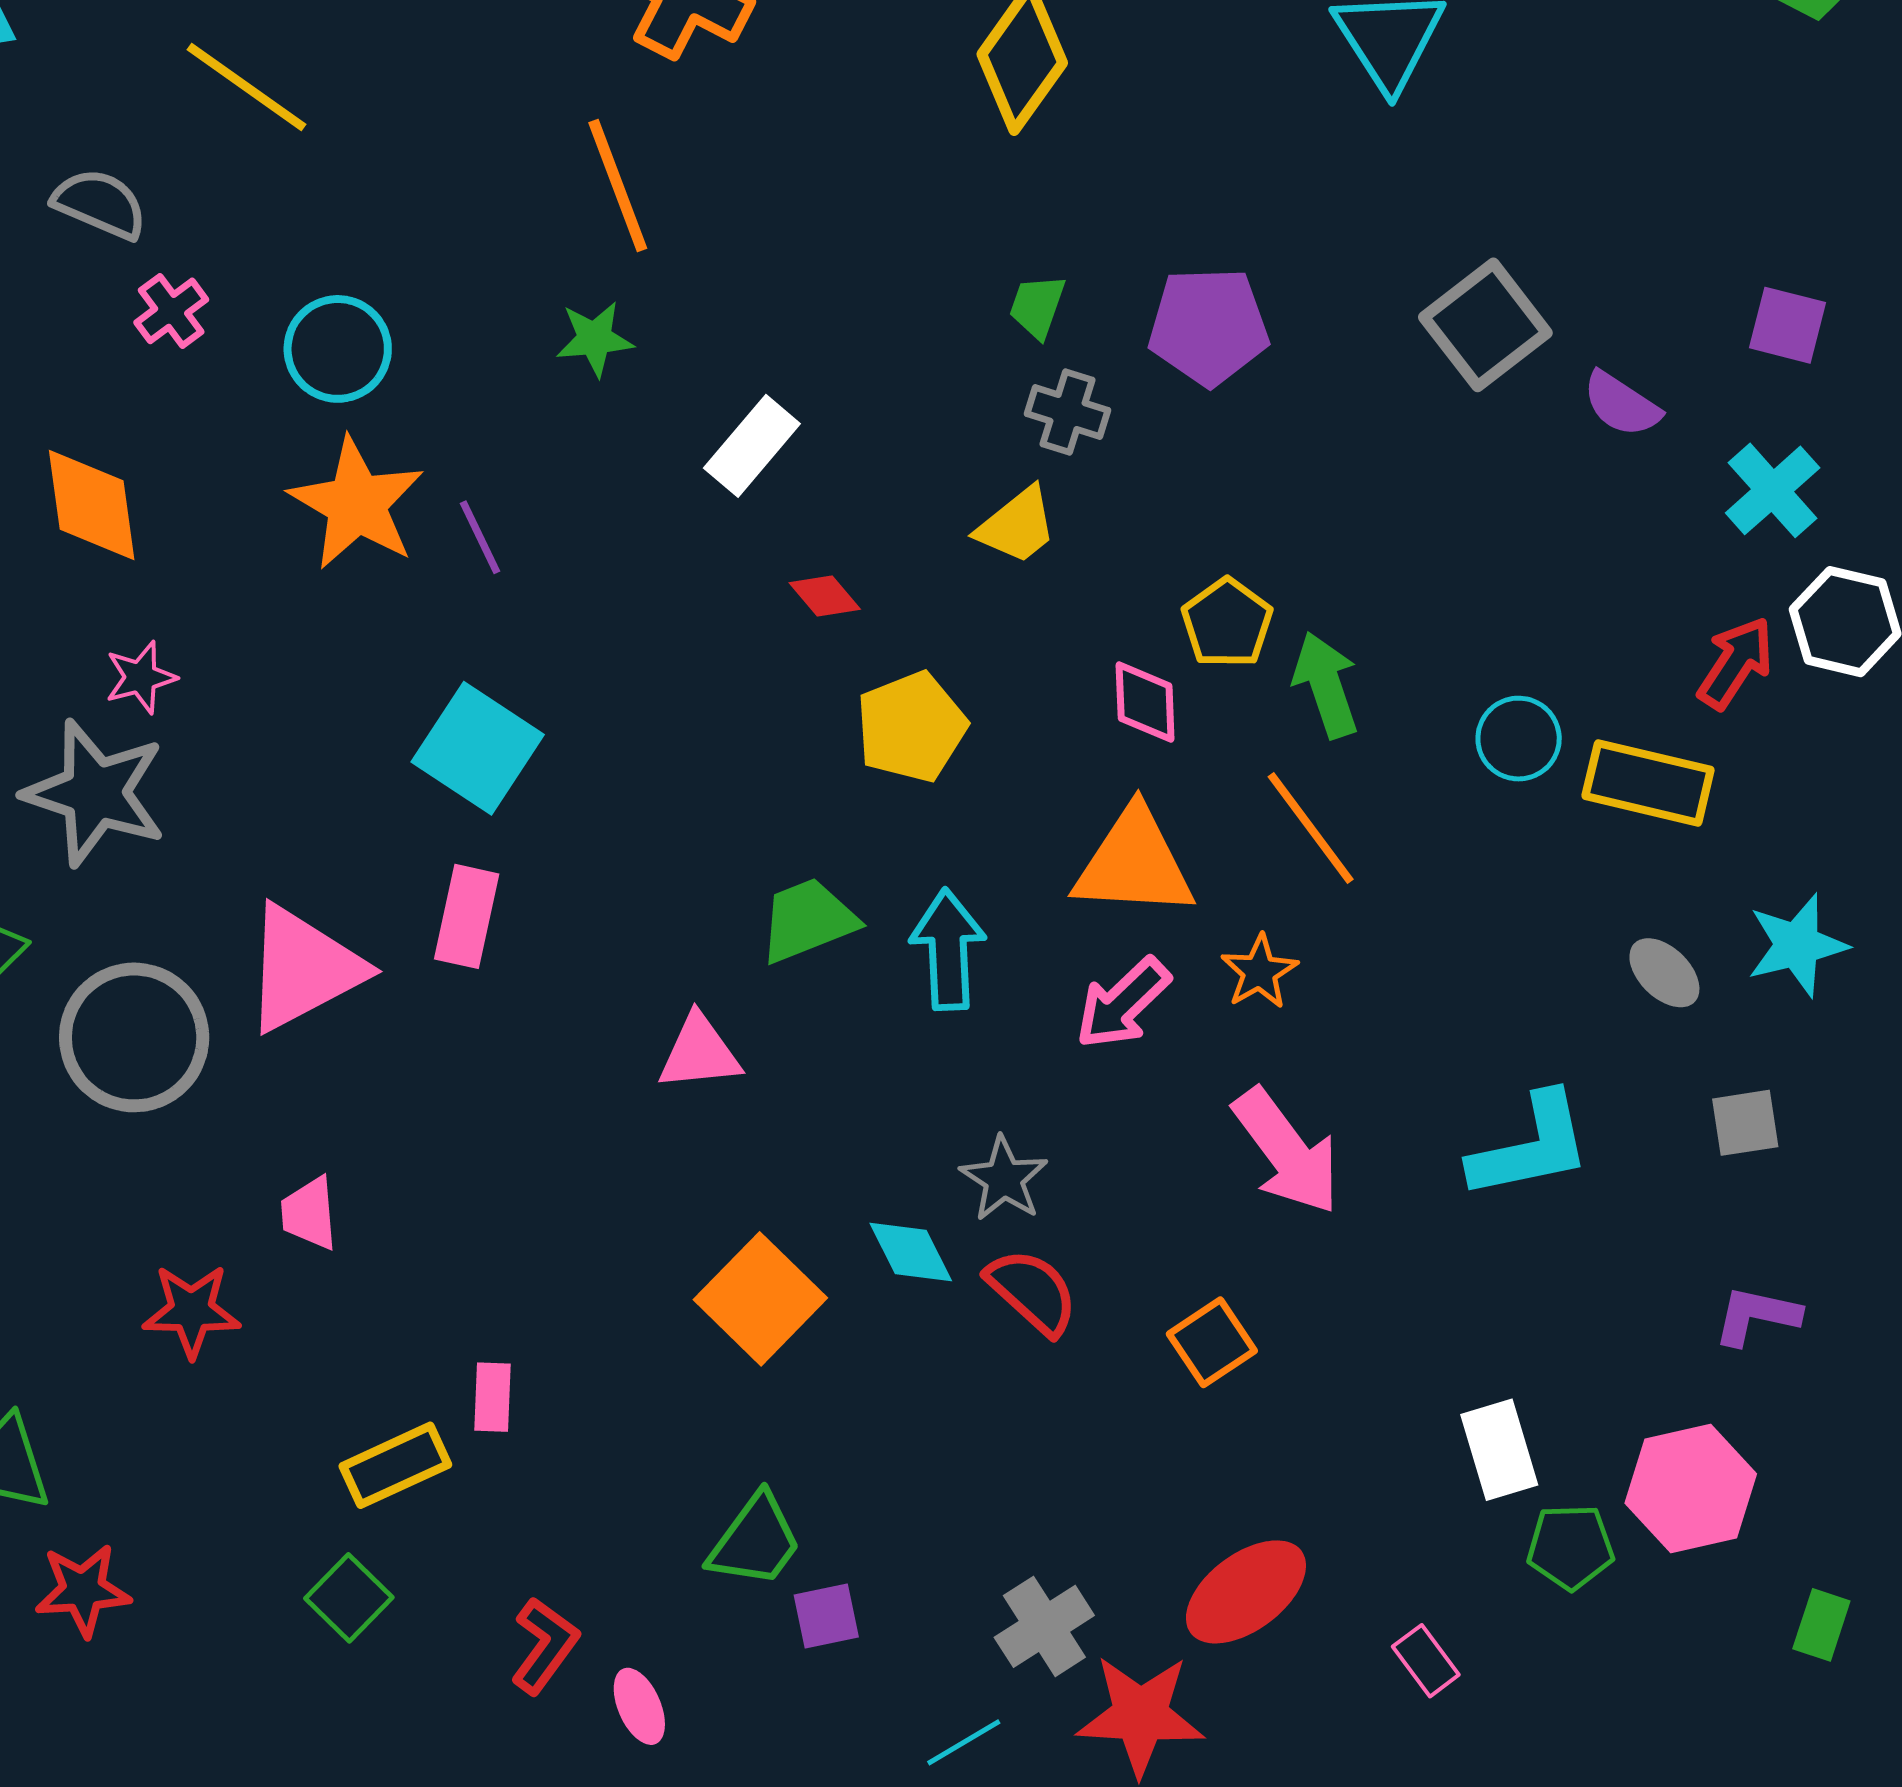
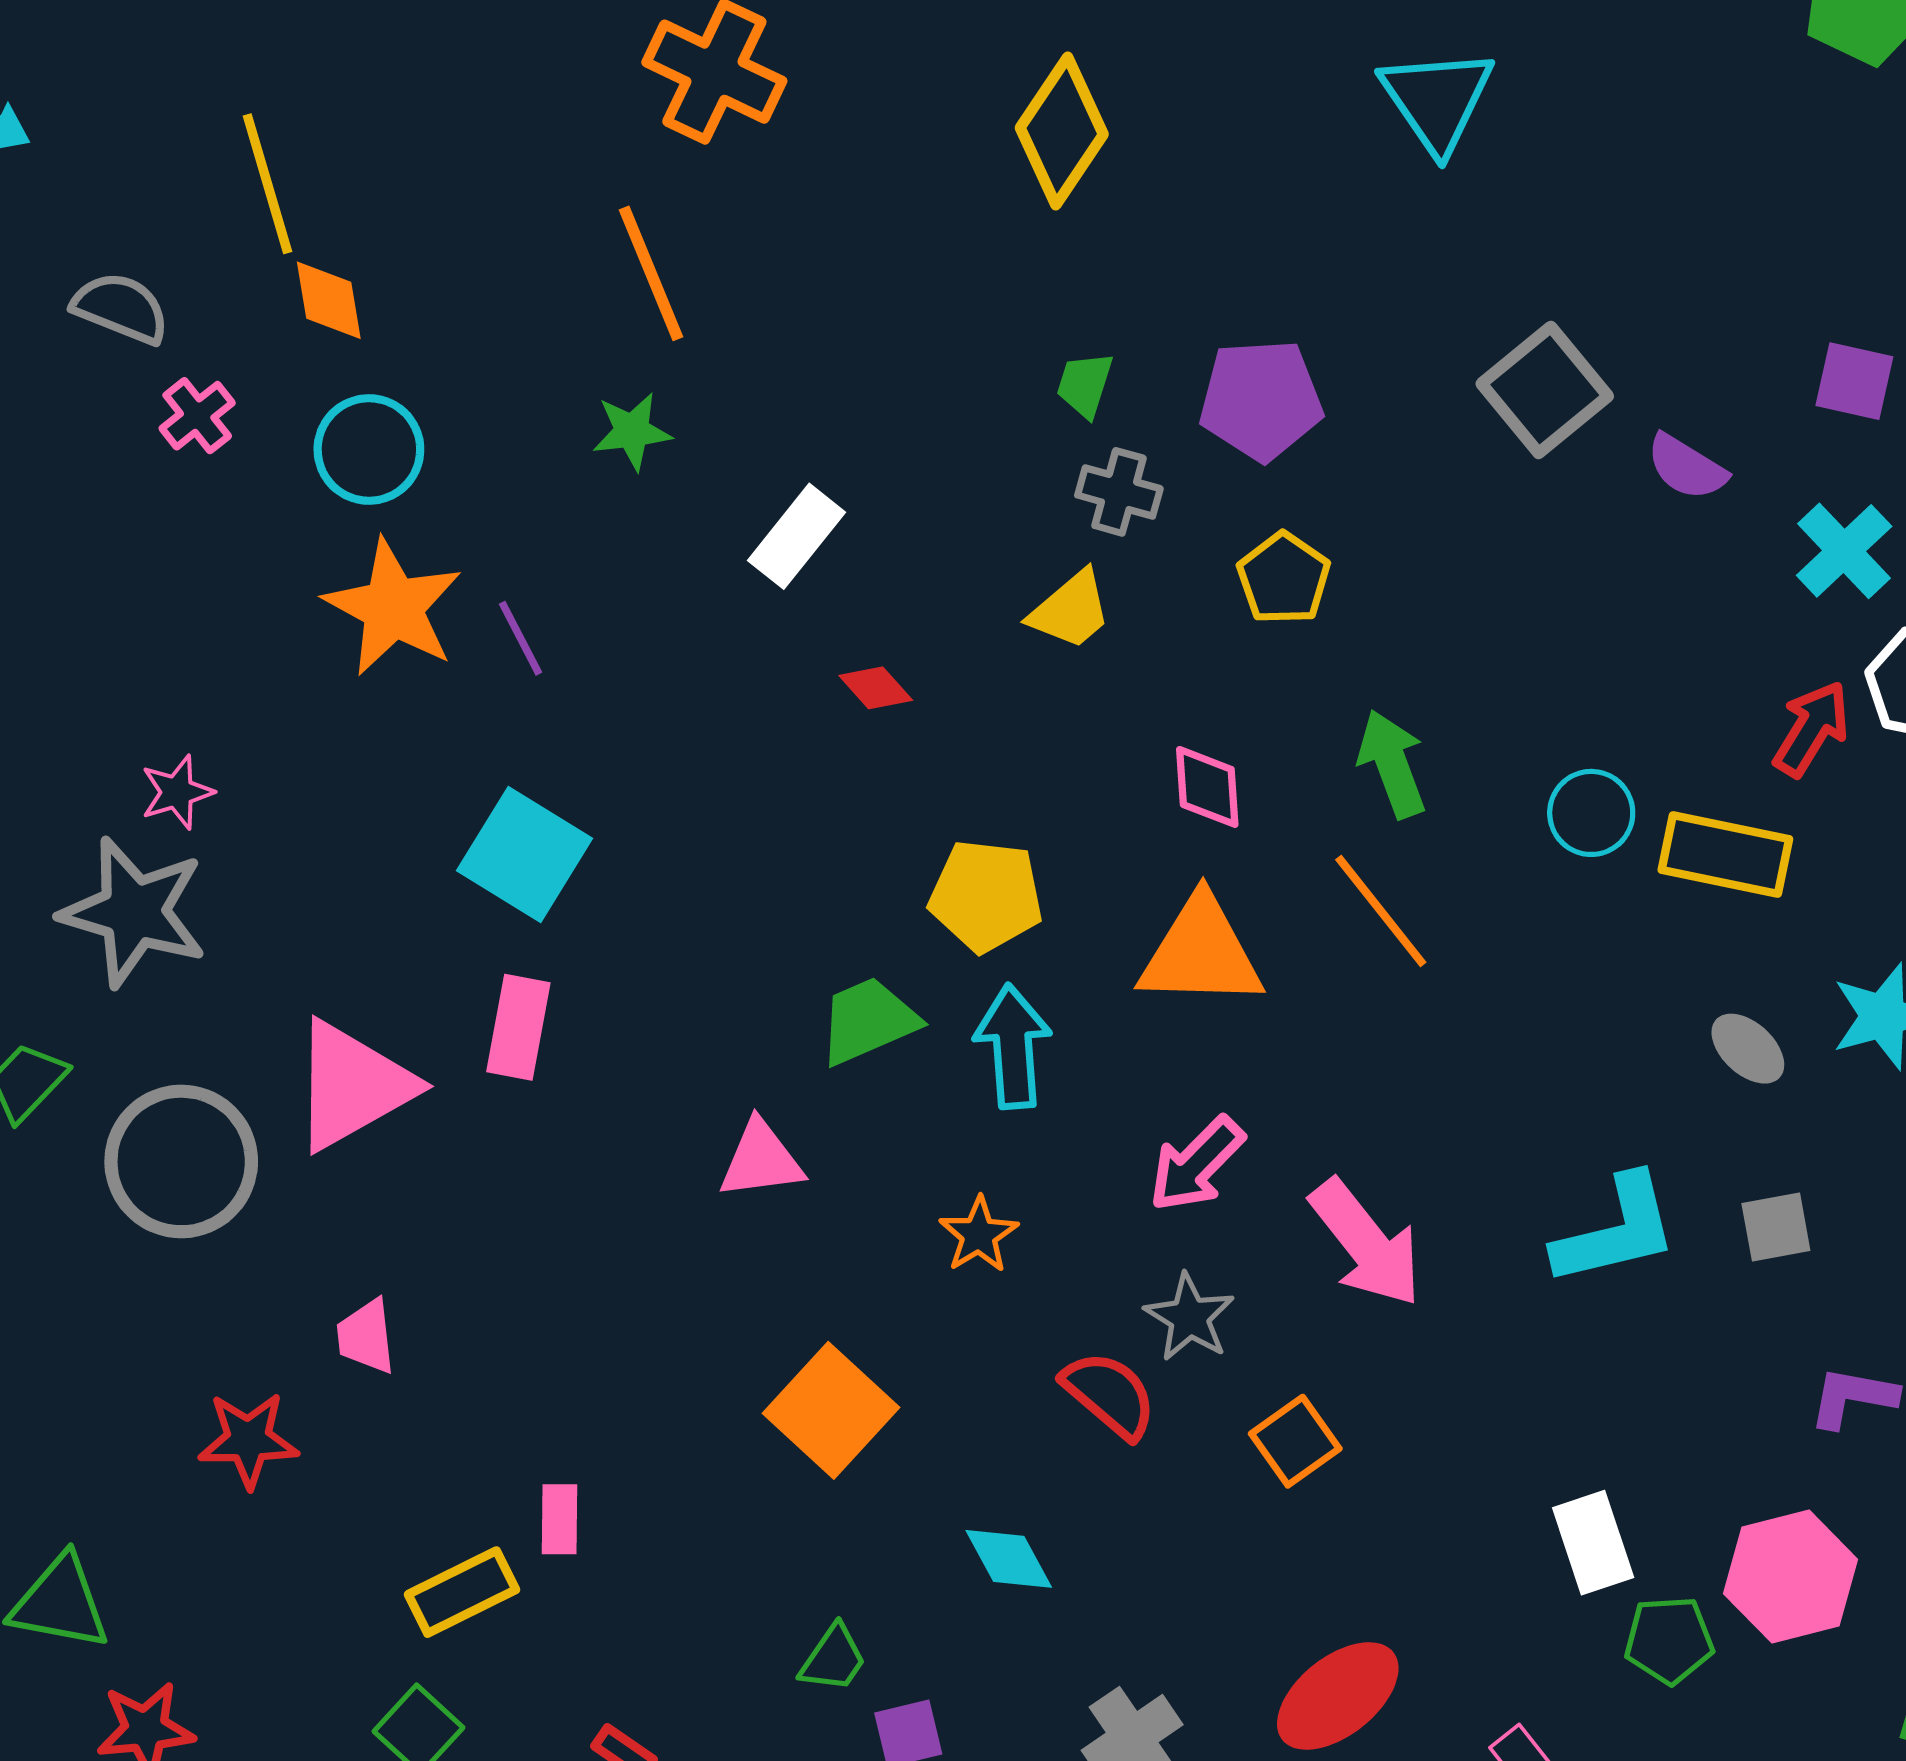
yellow line: (246, 87) -> (267, 184), turned 40
orange diamond: (92, 505) -> (329, 300), moved, size x0.7
yellow pentagon: (1227, 623) -> (1284, 578), moved
yellow pentagon: (911, 727) -> (986, 896), moved, turned 30
orange star: (1259, 972) -> (979, 1235), moved
pink arrow: (1123, 1003) -> (1196, 1164), moved
gray square: (1745, 1123) -> (1776, 1227), moved
gray star: (1004, 1179) -> (1189, 1317), moved
cyan diamond: (911, 1252) -> (1009, 1559), moved
green trapezoid: (755, 1541) -> (833, 1659), size x0.7

